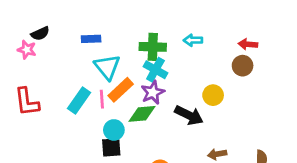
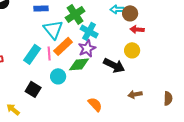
red arrow: (248, 44) -> (137, 29), moved
green cross: (153, 47) -> (75, 14), moved, turned -36
brown circle: (243, 66) -> (130, 13), moved
black square: (111, 147) -> (33, 89), moved, turned 35

